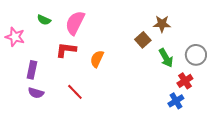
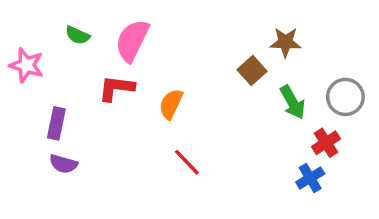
red line: (75, 92) -> (187, 162), moved

